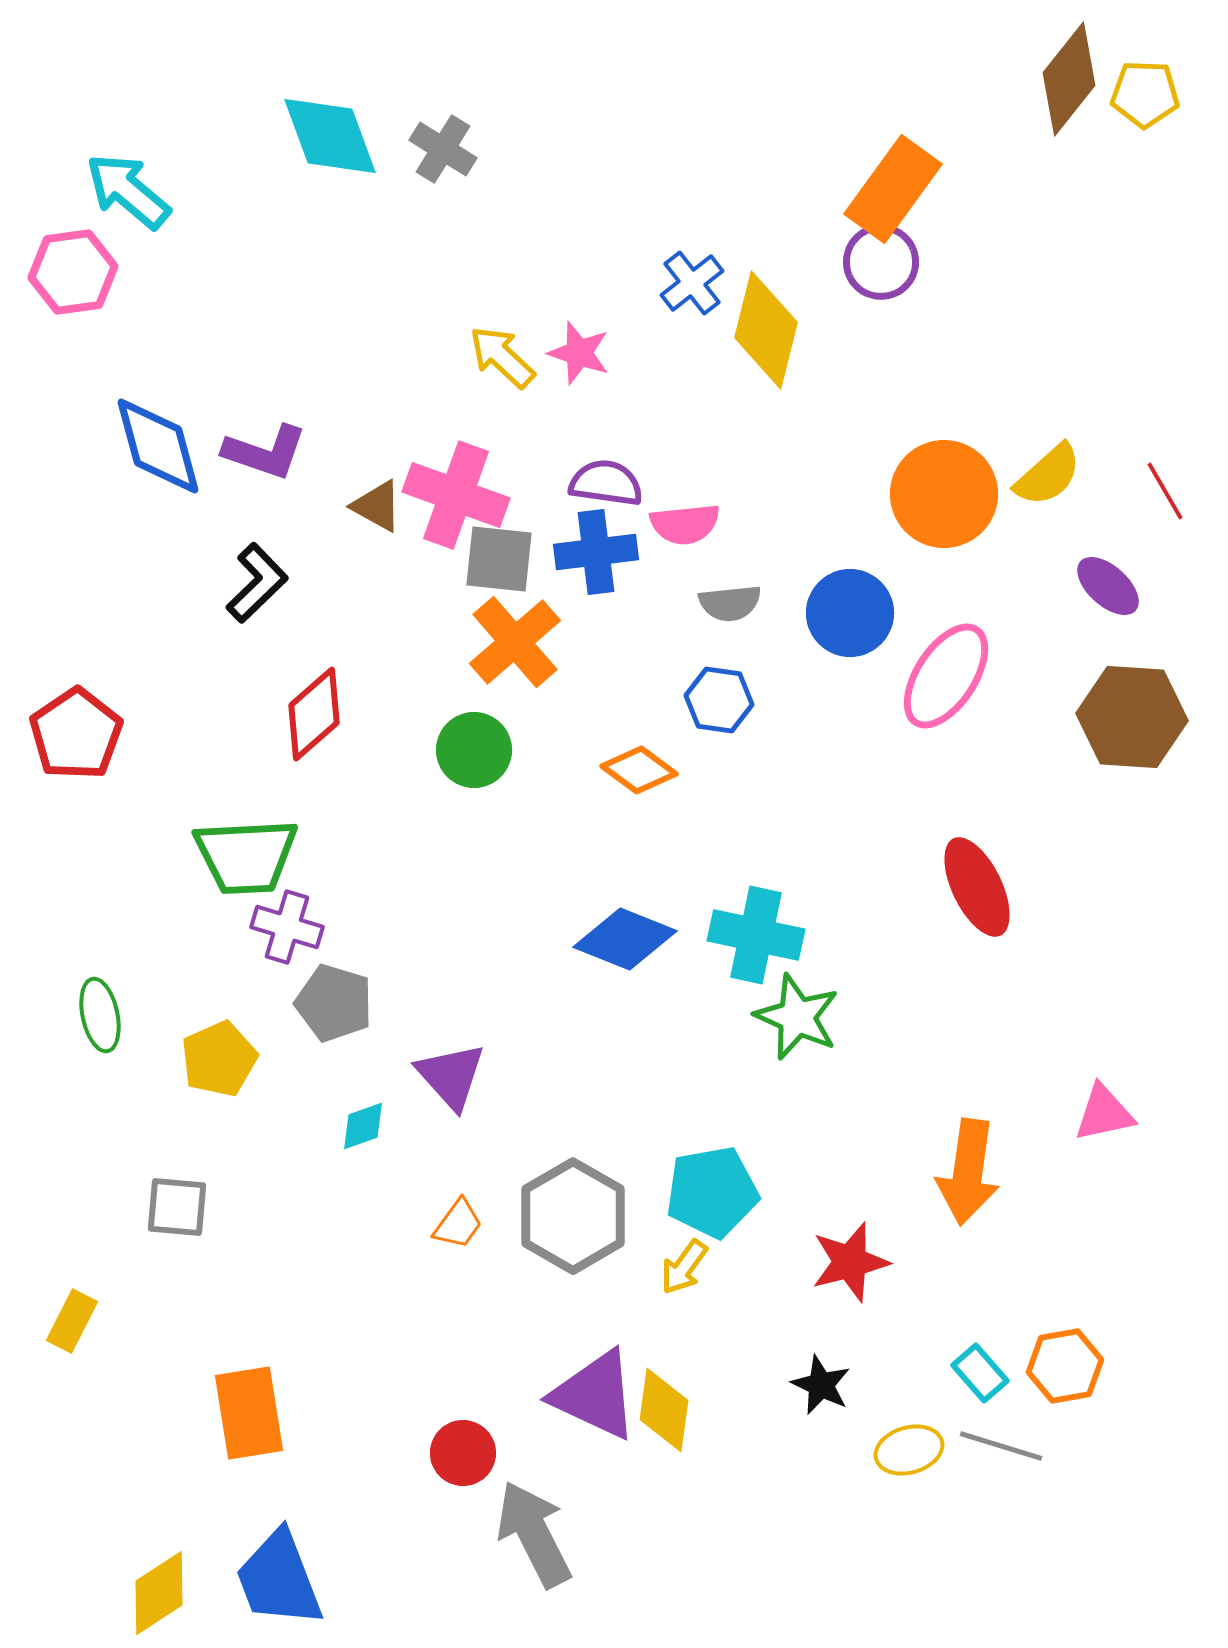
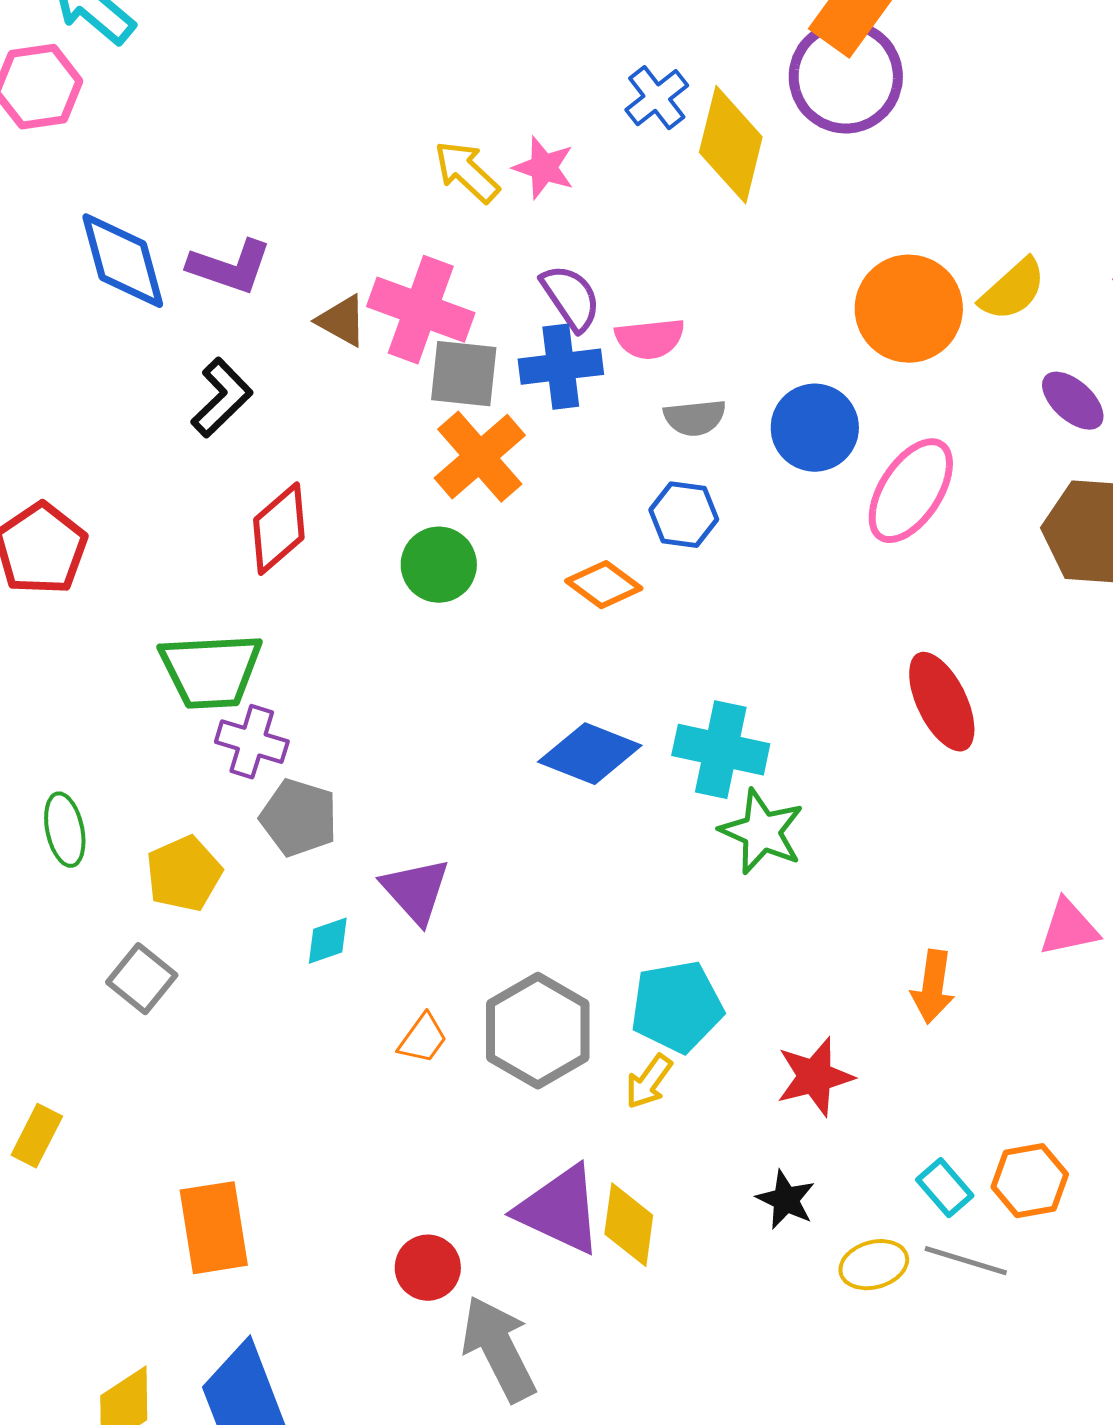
purple circle: (881, 262) -> (846, 77), size x1.5
purple semicircle: (606, 483) -> (571, 298), turned 48
orange arrow: (968, 1172) -> (933, 987), size x0.7
gray square: (177, 1207) -> (142, 979), moved, turned 34

